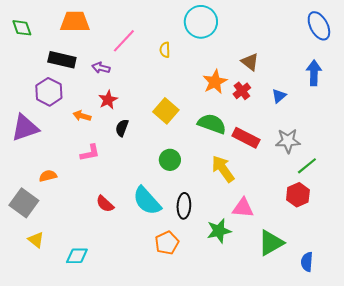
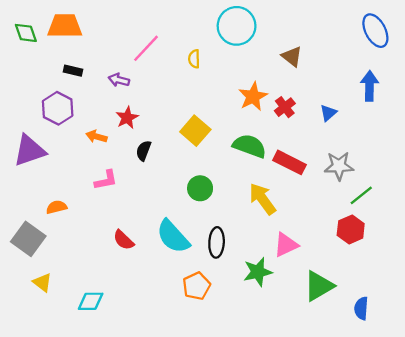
orange trapezoid: (75, 22) -> (65, 26), moved
black rectangle: (62, 60) -> (73, 71), size x0.6
brown triangle: (250, 62) -> (292, 56), moved
pink triangle: (243, 208) -> (286, 245), turned -30

